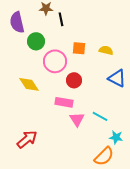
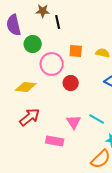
yellow diamond: (29, 84) -> (26, 87), turned -50
pink rectangle: (64, 102) -> (55, 141), moved
red arrow: (27, 139) -> (30, 117), moved

